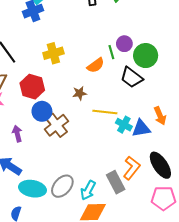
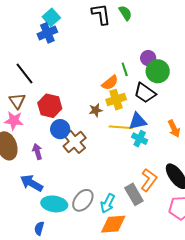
purple circle: (124, 44) -> (148, 58), moved
yellow cross: (53, 53) -> (116, 100), moved
blue triangle: (141, 128) -> (138, 121), moved

